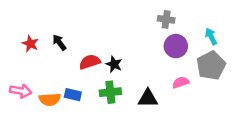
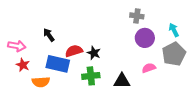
red star: (30, 44) -> (23, 65), moved
pink arrow: (21, 91) -> (17, 46), moved
blue rectangle: (73, 95) -> (58, 64), moved, size x1.6

